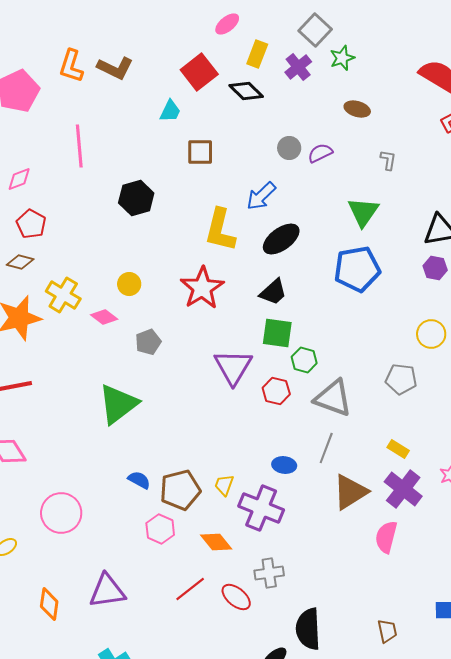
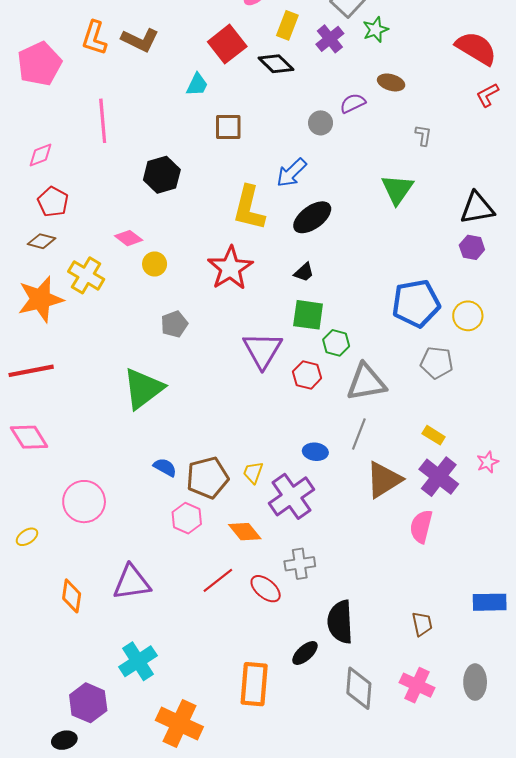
purple semicircle: (320, 153) -> (353, 103), moved
blue pentagon: (357, 269) -> (416, 303), moved
black trapezoid: (273, 292) -> (304, 272), size x0.7
pink diamond: (104, 317) -> (129, 238), moved
gray triangle: (333, 398) -> (366, 382), turned -30
purple cross: (261, 508) -> (291, 496), turned 33

